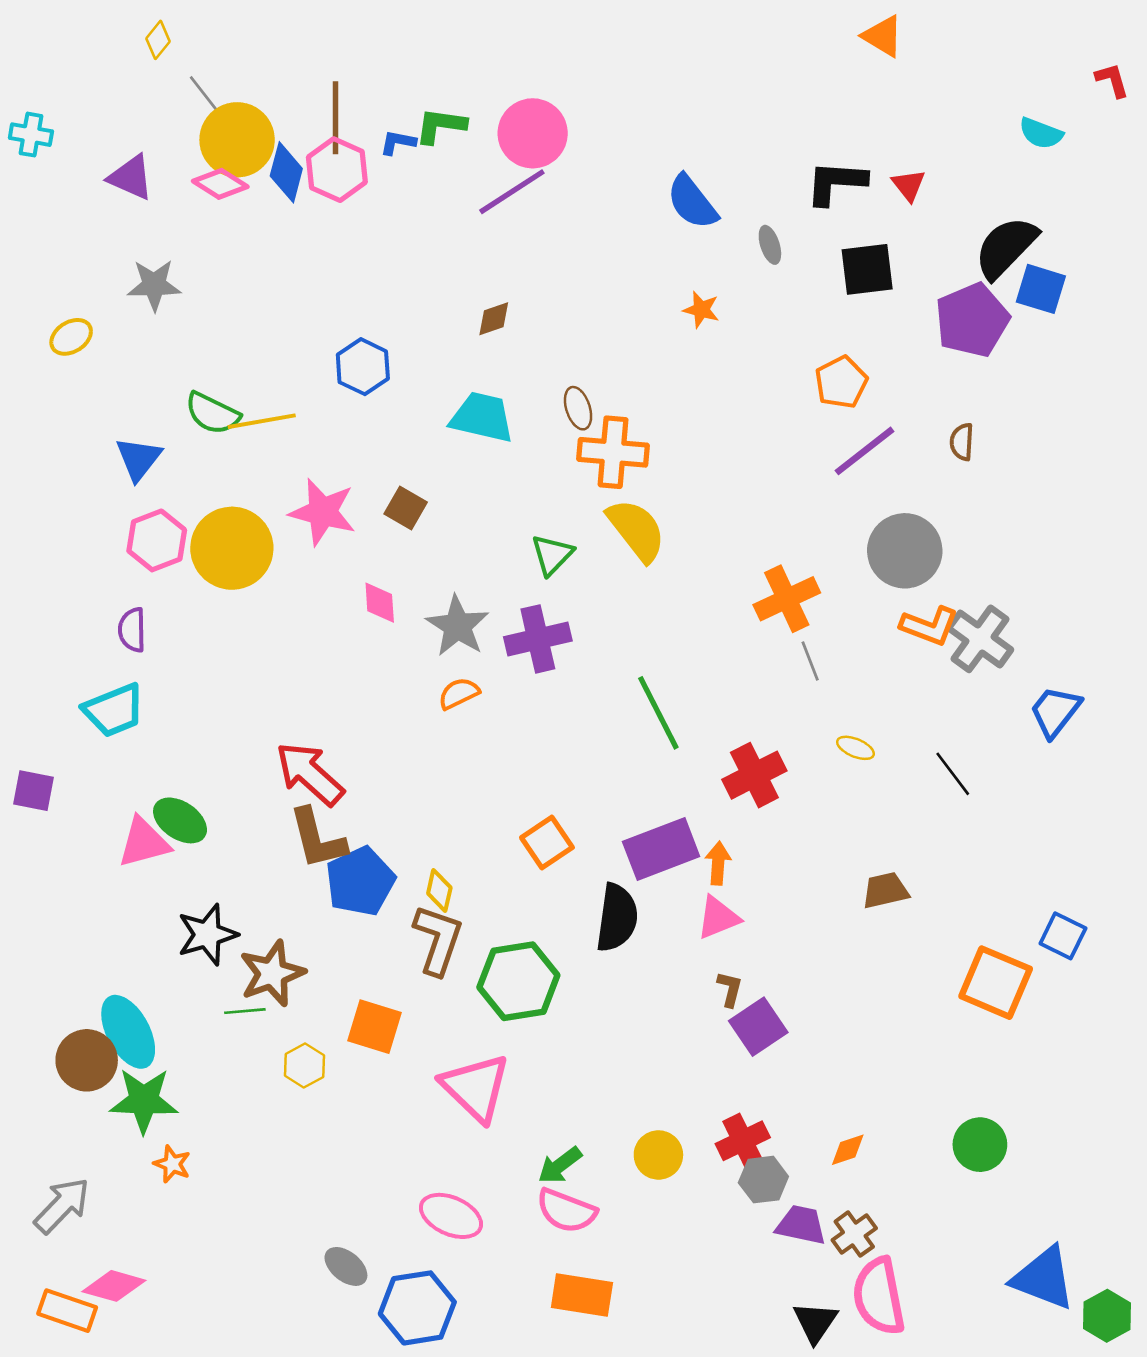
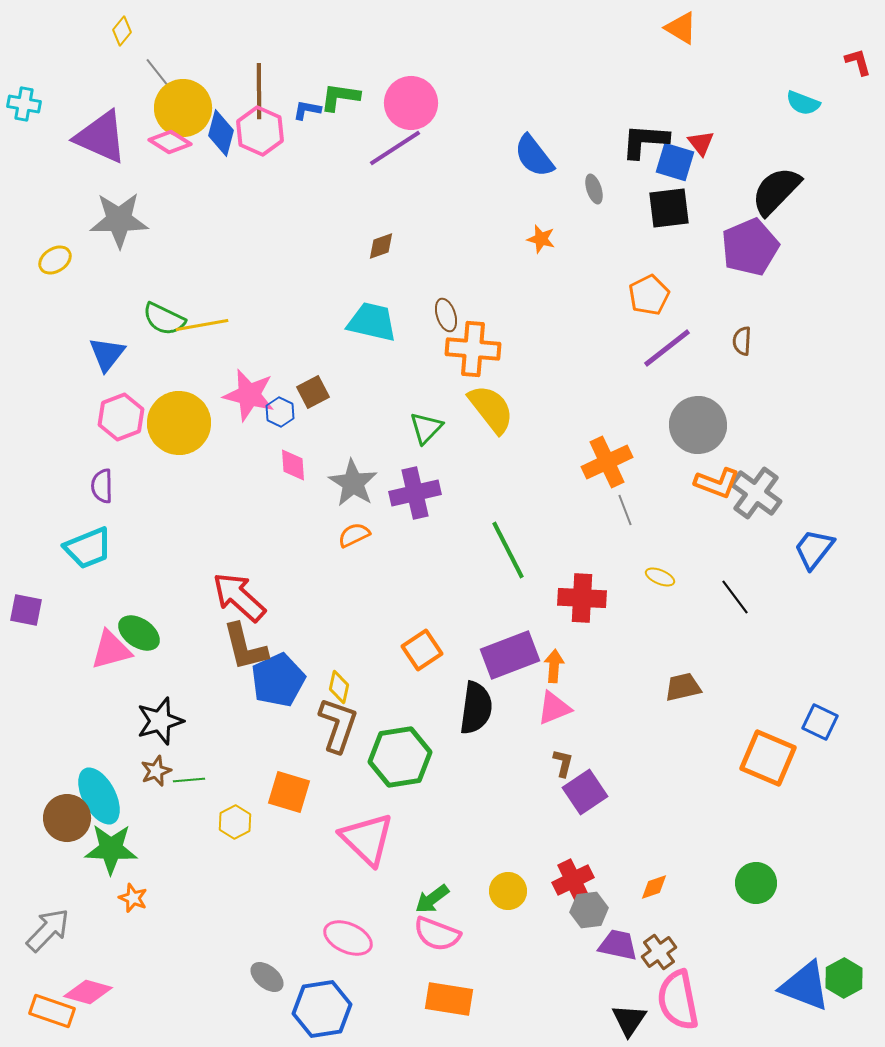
purple triangle: (131, 177) -> (101, 137), size x1.5
gray star: (154, 285) -> (119, 220), size x1.4
blue square: (1041, 289) -> (675, 162), moved
blue hexagon: (363, 367) -> (280, 412), moved, size x0.7
brown square: (406, 508) -> (313, 392), turned 32
red cross: (754, 775) -> (582, 598), turned 30
brown star: (272, 973) -> (156, 771), moved, size x0.6
green hexagon: (1107, 1316) -> (844, 978), moved

